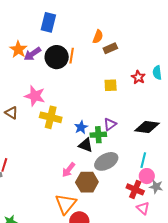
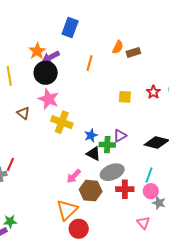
brown rectangle: (110, 48) -> (133, 52), moved
black circle: (57, 57) -> (46, 73), moved
red cross: (135, 189) -> (125, 189), moved, turned -30

